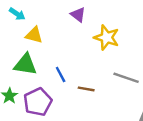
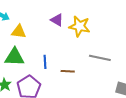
purple triangle: (78, 15) -> (57, 20), moved
blue line: (61, 75) -> (45, 62), turned 32

